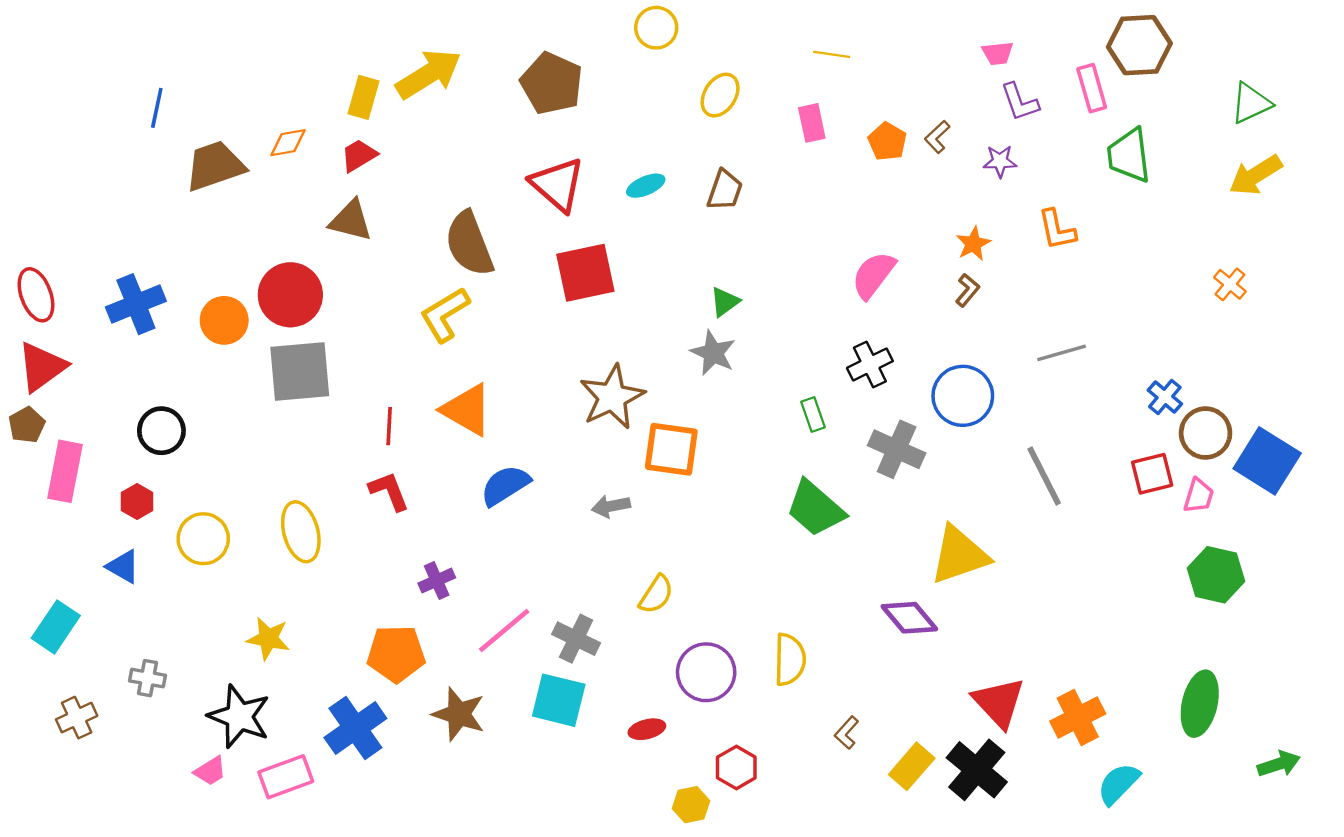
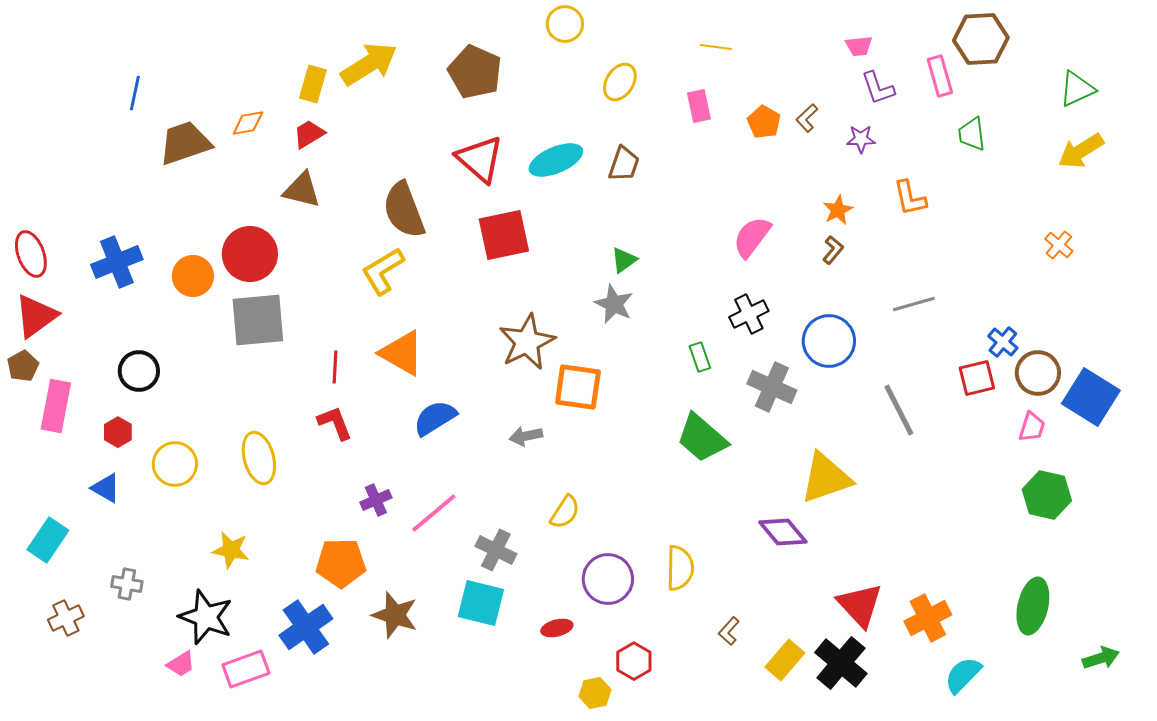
green trapezoid: (1129, 155) -> (972, 134), size x0.7
cyan ellipse: (646, 186) -> (556, 160), size x1.6
red square: (1152, 474) -> (977, 378), moved
pink line: (504, 630) -> (434, 513), moved

